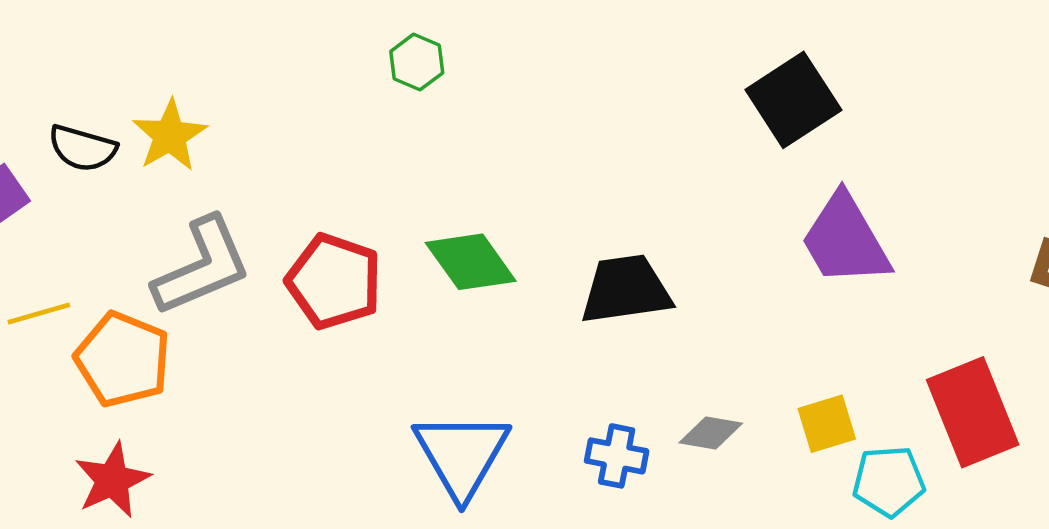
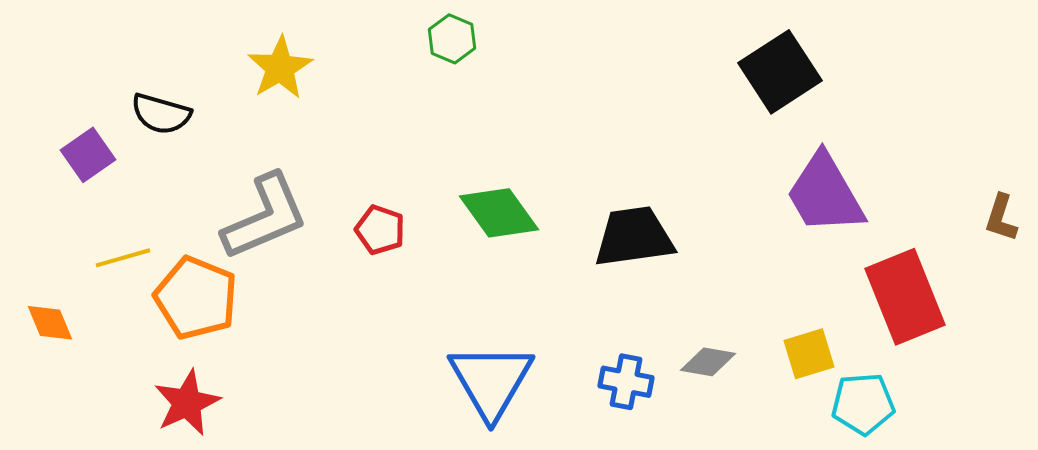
yellow star: (170, 136) -> (280, 68), moved
red pentagon: (334, 281) -> (380, 230), size x0.6
red rectangle: (973, 412) -> (905, 297), moved

